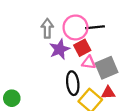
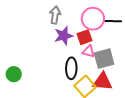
pink circle: (75, 27) -> (93, 19), moved
black line: (95, 27) -> (113, 21), moved
red triangle: (108, 93) -> (102, 82), size x1.5

